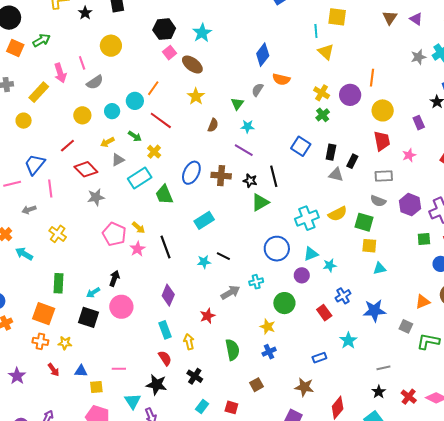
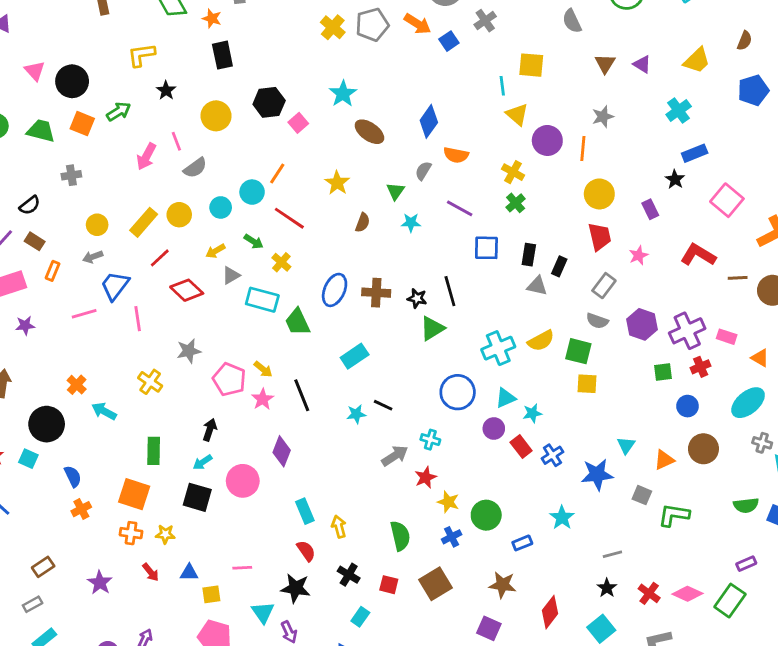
black star: (85, 13) -> (166, 90), moved
black hexagon: (164, 29) -> (269, 102), moved
gray star: (419, 57) -> (603, 117), moved
brown ellipse: (192, 65) -> (369, 132), moved
pink arrow: (60, 73) -> (146, 156), turned 48
yellow rectangle: (39, 92) -> (144, 222), moved
purple circle: (350, 95) -> (547, 140), moved
blue square: (301, 146) -> (486, 248), turned -30
purple line: (244, 150) -> (460, 208), moved
gray rectangle: (384, 176) -> (604, 286), turned -48
cyan rectangle: (140, 178) -> (262, 300), turned 50
gray star: (96, 197) -> (189, 351), moved
gray arrow: (29, 210) -> (93, 257), moved
cyan triangle: (380, 268) -> (626, 445), moved, turned -40
black arrow: (114, 278) -> (210, 430), moved
cyan cross: (256, 282) -> (430, 440), turned 32
purple diamond: (168, 295) -> (282, 451), moved
green circle: (284, 303) -> (486, 515), moved
red rectangle: (324, 313) -> (521, 446), moved
red star: (207, 316) -> (426, 477), moved
brown square: (257, 385) -> (436, 584), size x1.6
red square: (231, 407) -> (389, 585), moved

